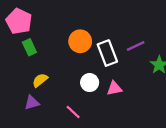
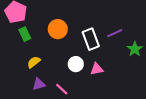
orange circle: (80, 41) -> (58, 29), moved
purple triangle: (32, 103) -> (39, 84), moved

